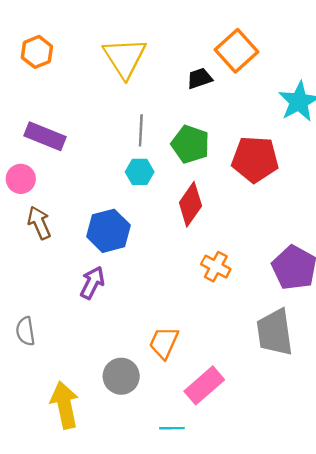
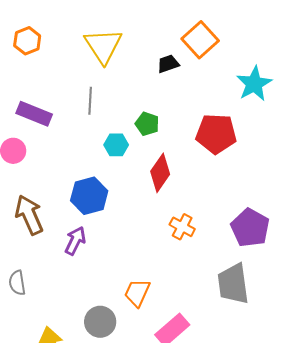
gray line: (141, 130) -> (90, 101), moved
green pentagon: (190, 144) -> (147, 124), moved, size x0.7
brown arrow: (39, 223) -> (29, 215), moved, size x1.4

